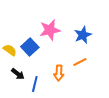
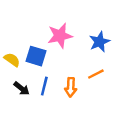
blue square: (30, 47) -> (36, 56), turned -30
blue line: (35, 84) -> (44, 86), moved

